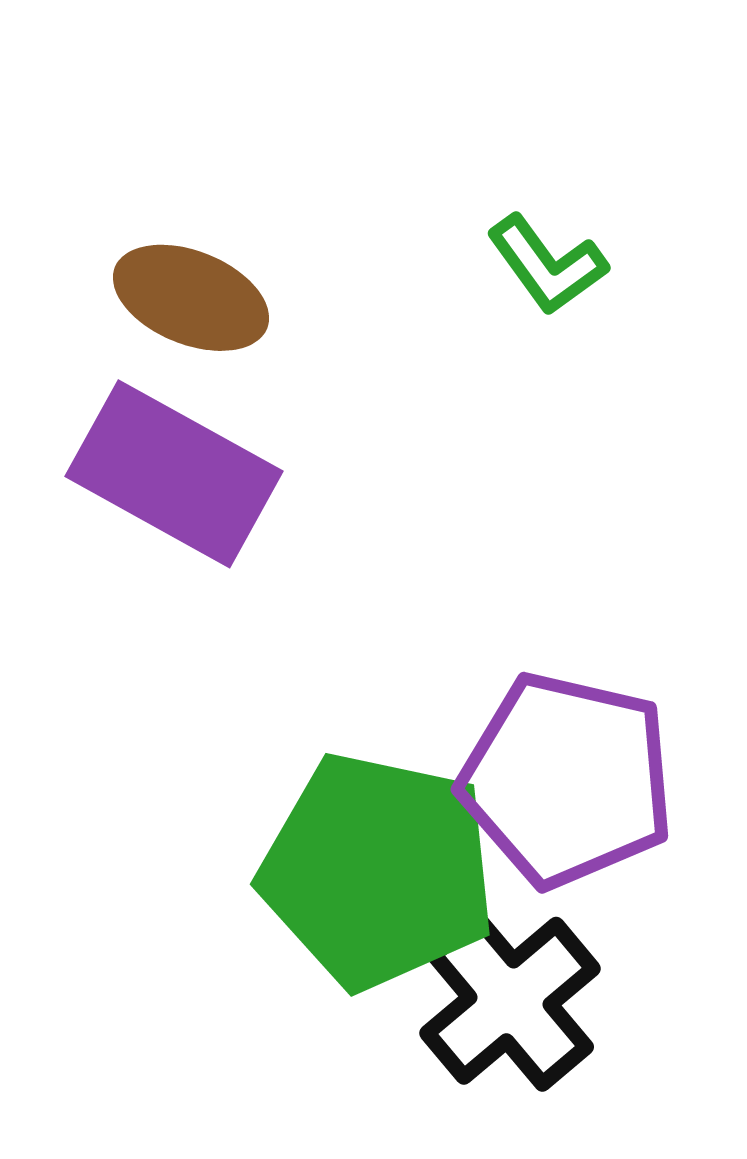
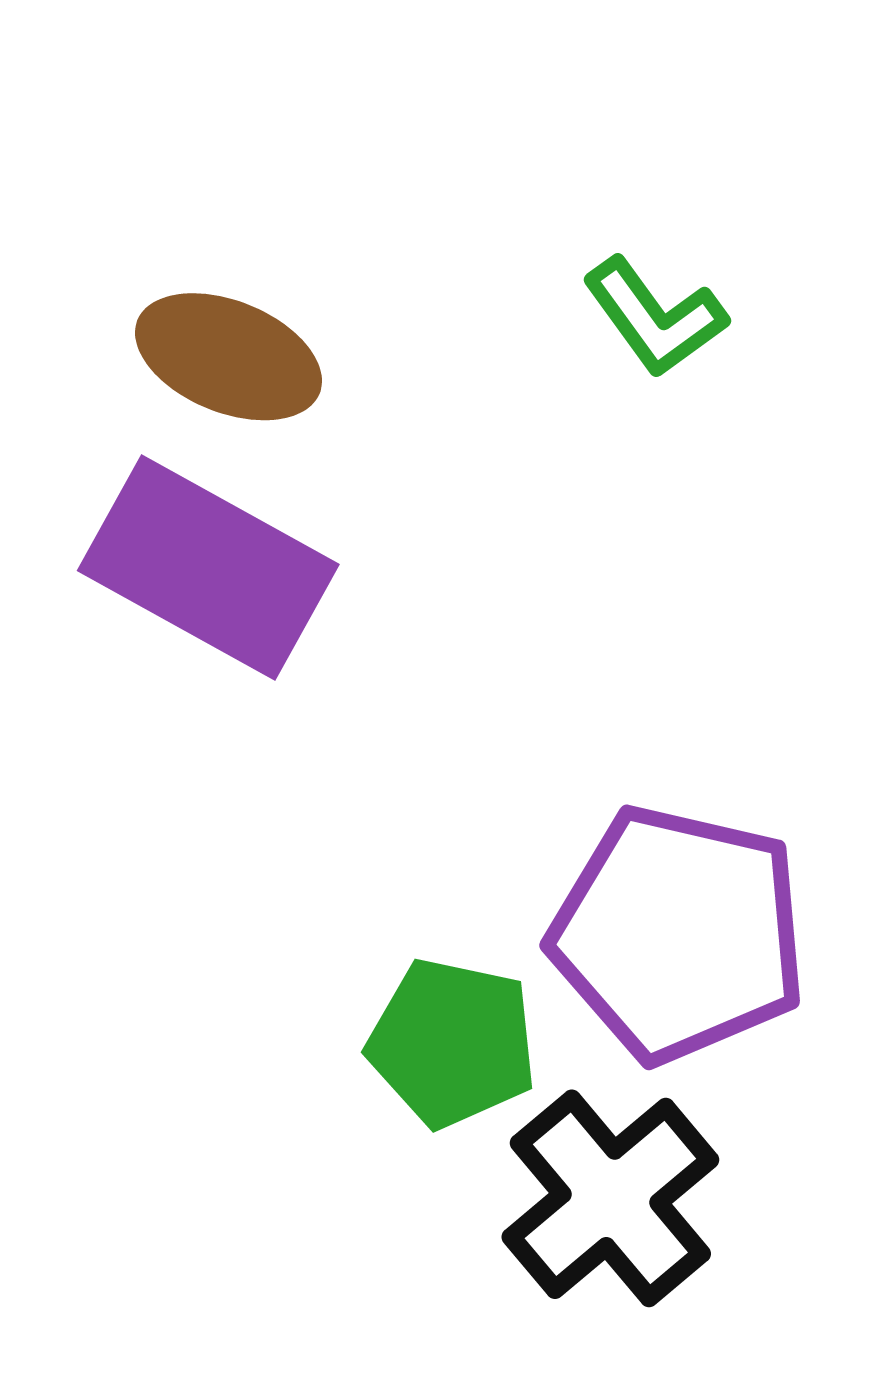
green pentagon: (378, 871) -> (452, 1043), size x0.6

